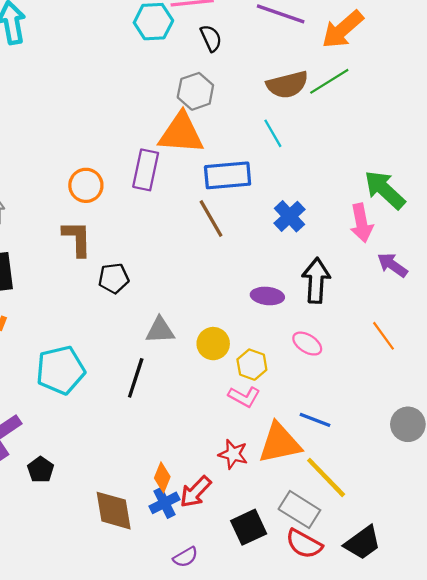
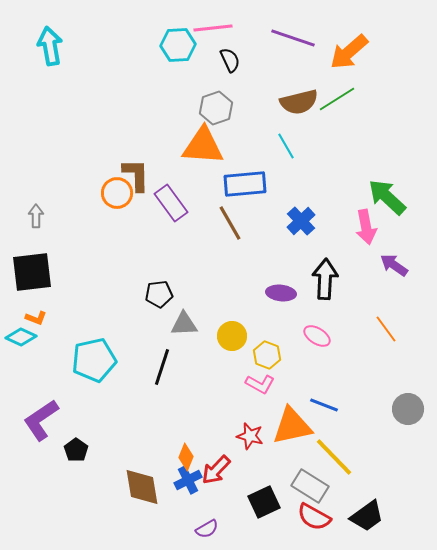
purple rectangle: (146, 170) -> (171, 203), moved, turned -48
brown L-shape: (77, 238) -> (136, 175), moved
black pentagon: (114, 278) -> (159, 294), moved

